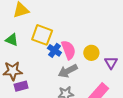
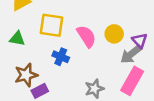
blue cross: (54, 50) -> (61, 57), moved
gray arrow: (68, 71) -> (131, 54), moved

